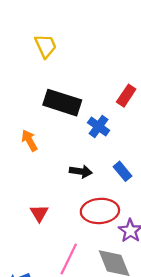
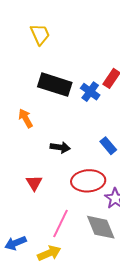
blue cross: (99, 126) -> (90, 92), moved
black arrow: (81, 171) -> (60, 147), moved

